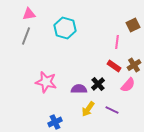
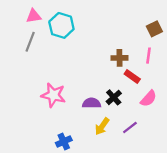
cyan hexagon: (65, 28) -> (61, 25), moved
pink line: (117, 42) -> (148, 56), moved
brown cross: (134, 65) -> (119, 58), moved, turned 32
purple line: (112, 110) -> (130, 128), turned -64

